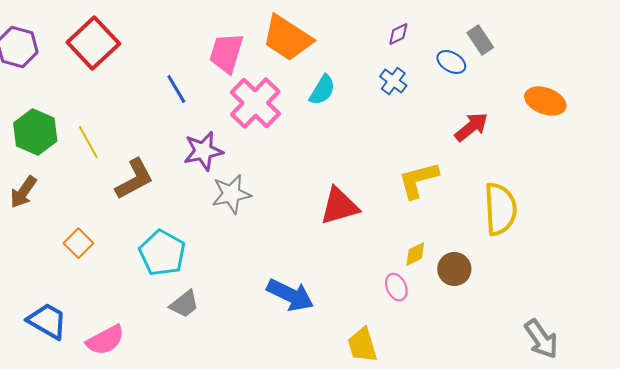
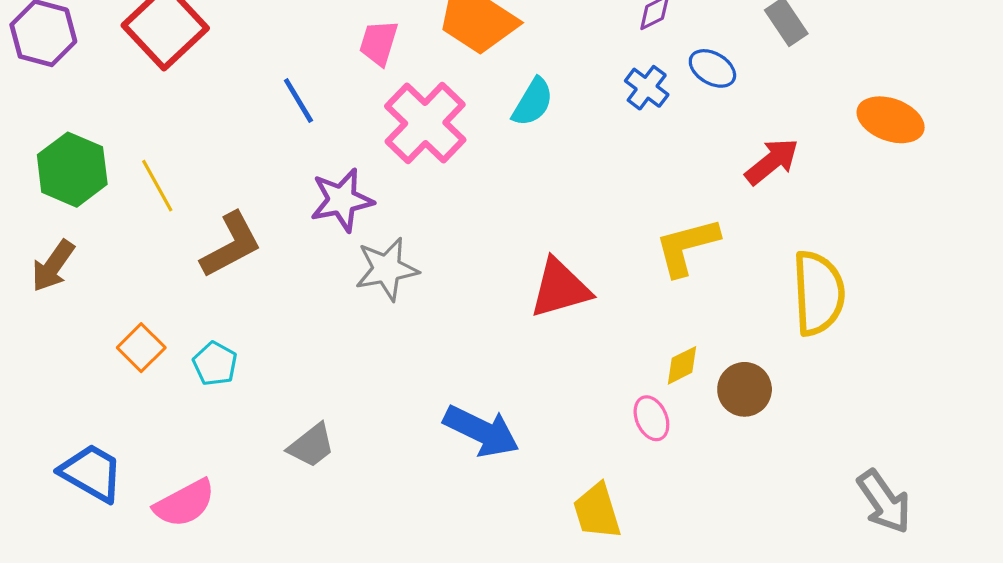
pink trapezoid: (226, 53) -> (379, 43), size x0.7
blue ellipse: (451, 62) -> (712, 68), moved
cyan pentagon: (162, 253) -> (215, 364), moved, size x0.6

